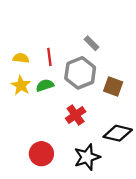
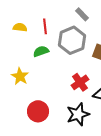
yellow star: (21, 85) -> (20, 76), moved
red cross: (76, 115) -> (80, 82), moved

